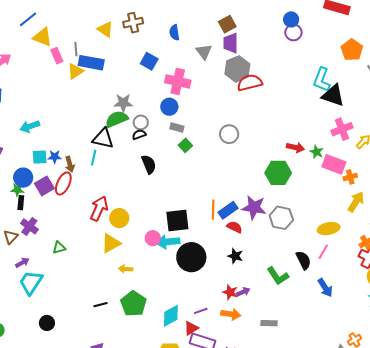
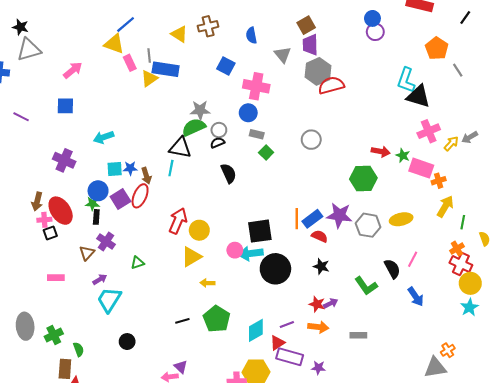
blue line: (28, 19) -> (126, 24), moved
yellow ellipse: (329, 229) -> (401, 219), moved

